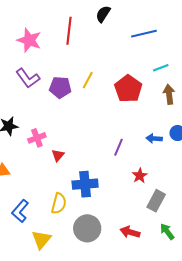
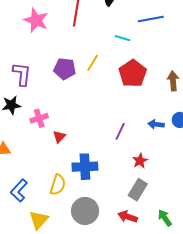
cyan line: (161, 68) -> (123, 38), moved, turned 35
purple L-shape: (28, 78) -> (22, 74), moved, turned -140
gray rectangle: (156, 201) -> (138, 190), moved

